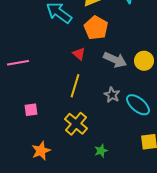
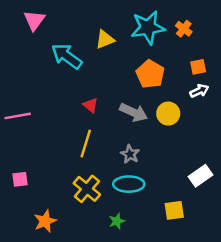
orange pentagon: (96, 28) -> (150, 74), moved
cyan ellipse: (138, 105) -> (129, 184), moved, turned -40
pink square: (31, 110) -> (20, 179), moved

